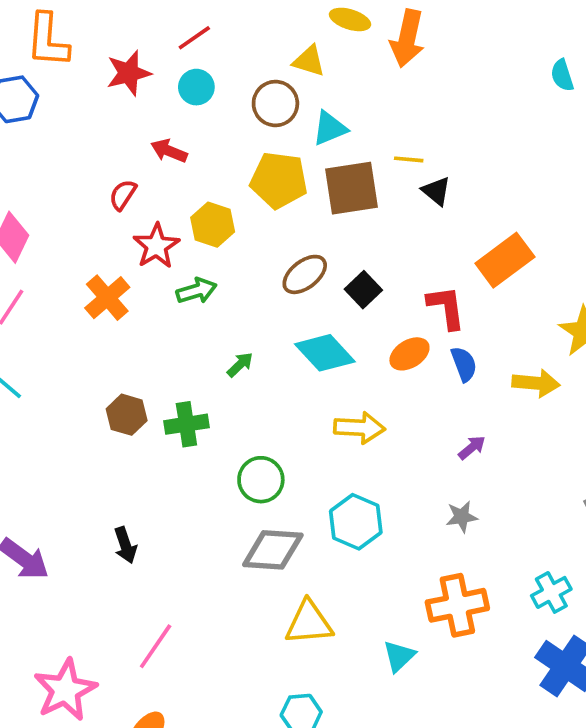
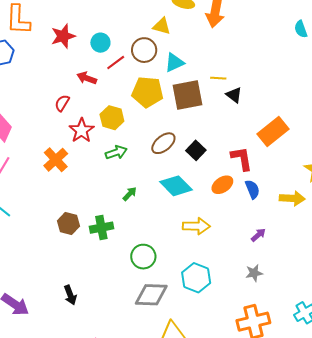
red line: (194, 38) -> (116, 62), moved
green arrow: (196, 291) -> (116, 152), moved

